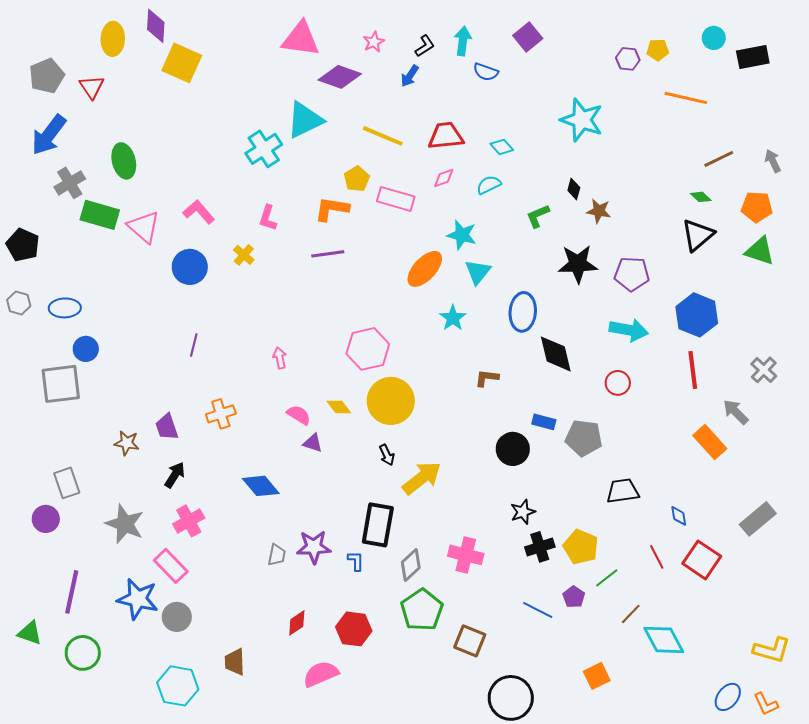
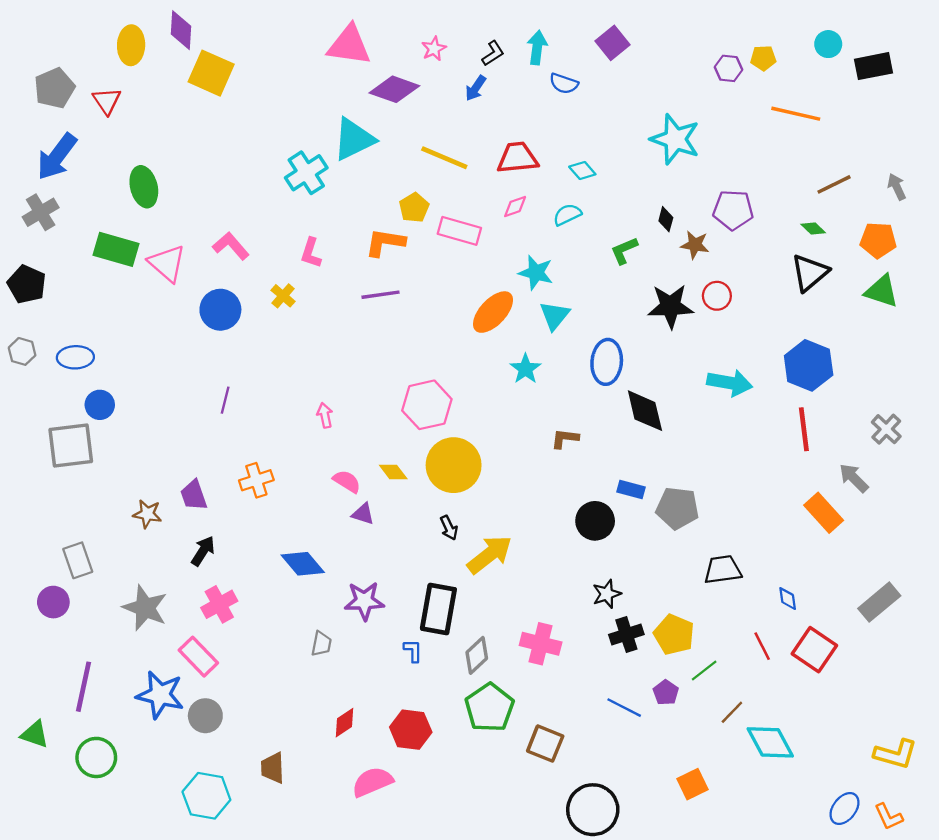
gray cross: (70, 183) -> (41, 212), moved
purple pentagon: (632, 274) -> (733, 210), moved
red circle: (618, 383) -> (717, 296), moved
purple star: (314, 547) -> (364, 601), moved

